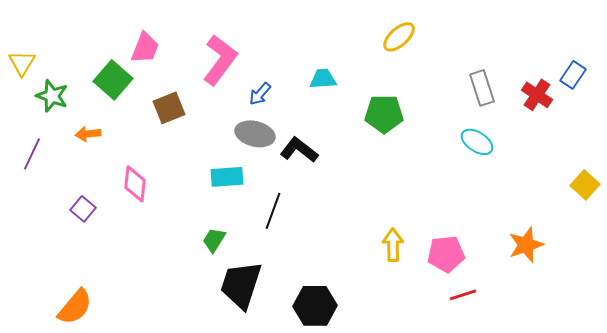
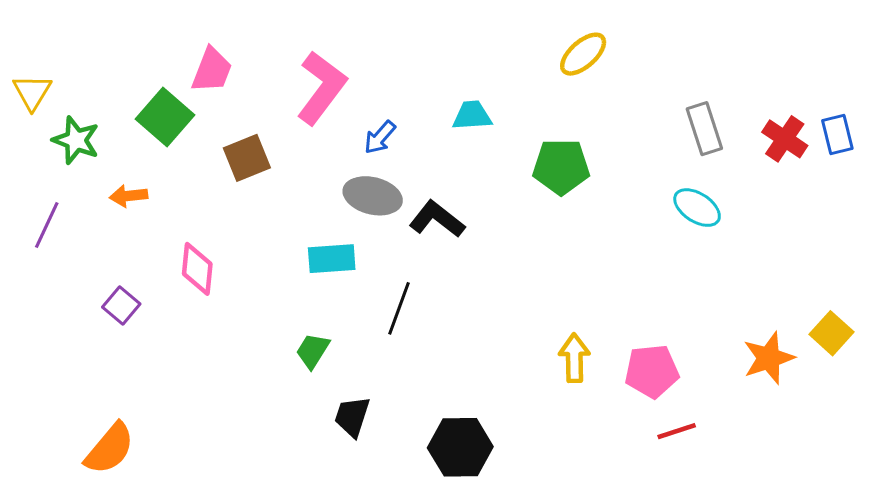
blue rectangle: (573, 75) -> (837, 134), moved, turned -48
yellow square: (585, 185) -> (832, 333), moved
black trapezoid: (241, 285) -> (352, 417), size x0.6

